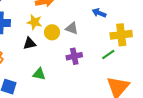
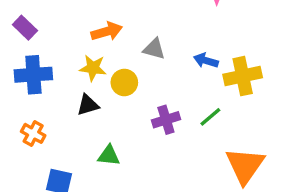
blue arrow: (99, 13) -> (206, 61), moved
gray triangle: (72, 28) -> (154, 49), moved
green line: (108, 54) -> (210, 117), moved

